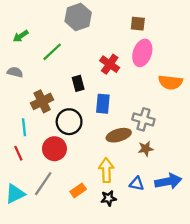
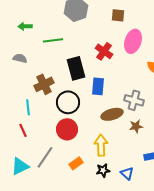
brown square: (138, 24) -> (118, 15), moved
green arrow: (21, 36) -> (25, 26), turned 32
green line: (52, 52) -> (53, 40), turned 36
black rectangle: (78, 83) -> (76, 68), size x1.6
red circle: (54, 149) -> (67, 129), moved
blue triangle: (137, 184) -> (127, 173), moved, turned 32

